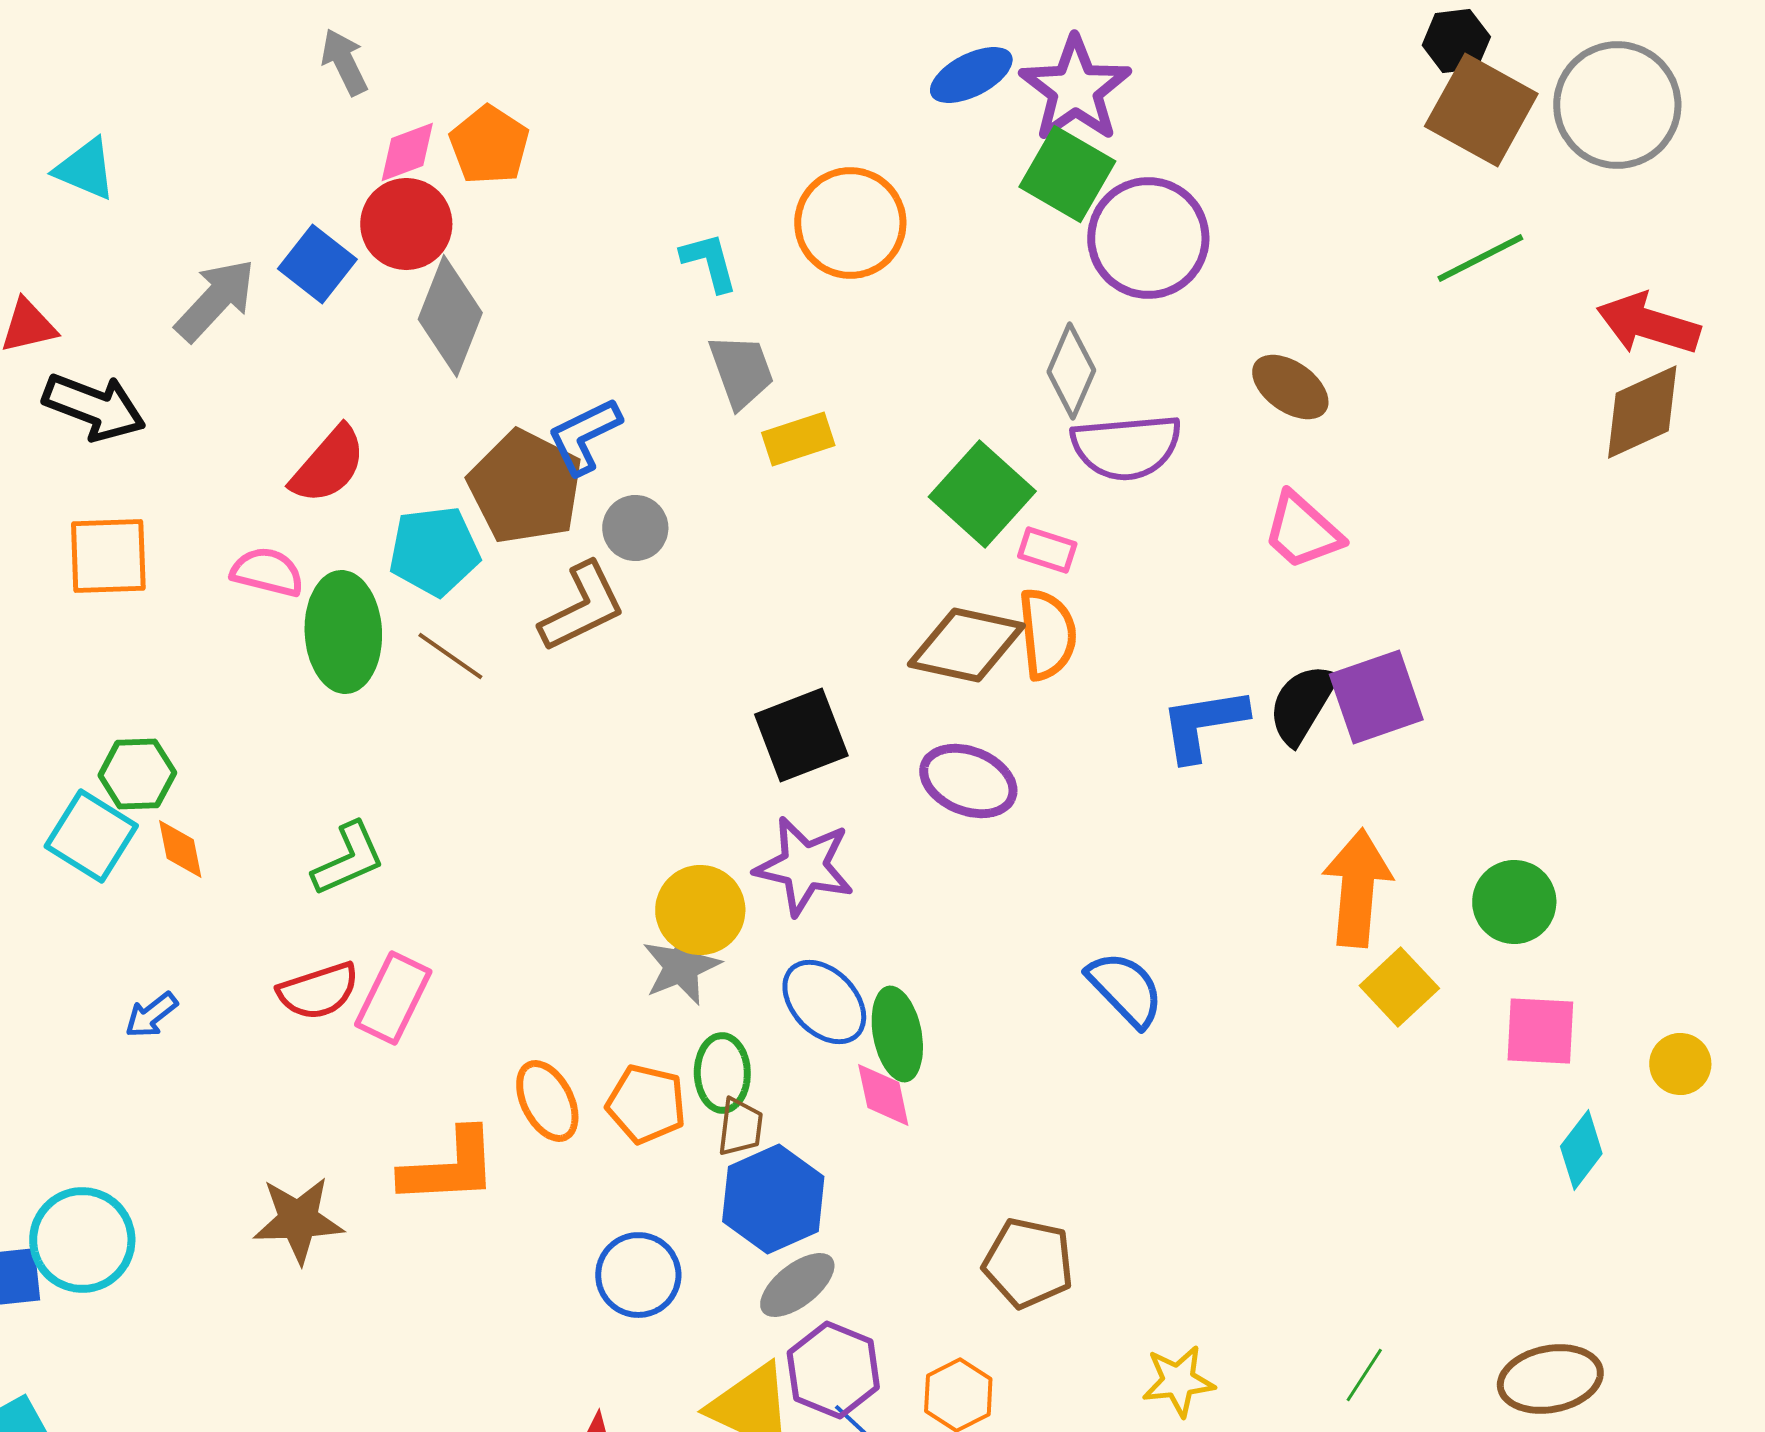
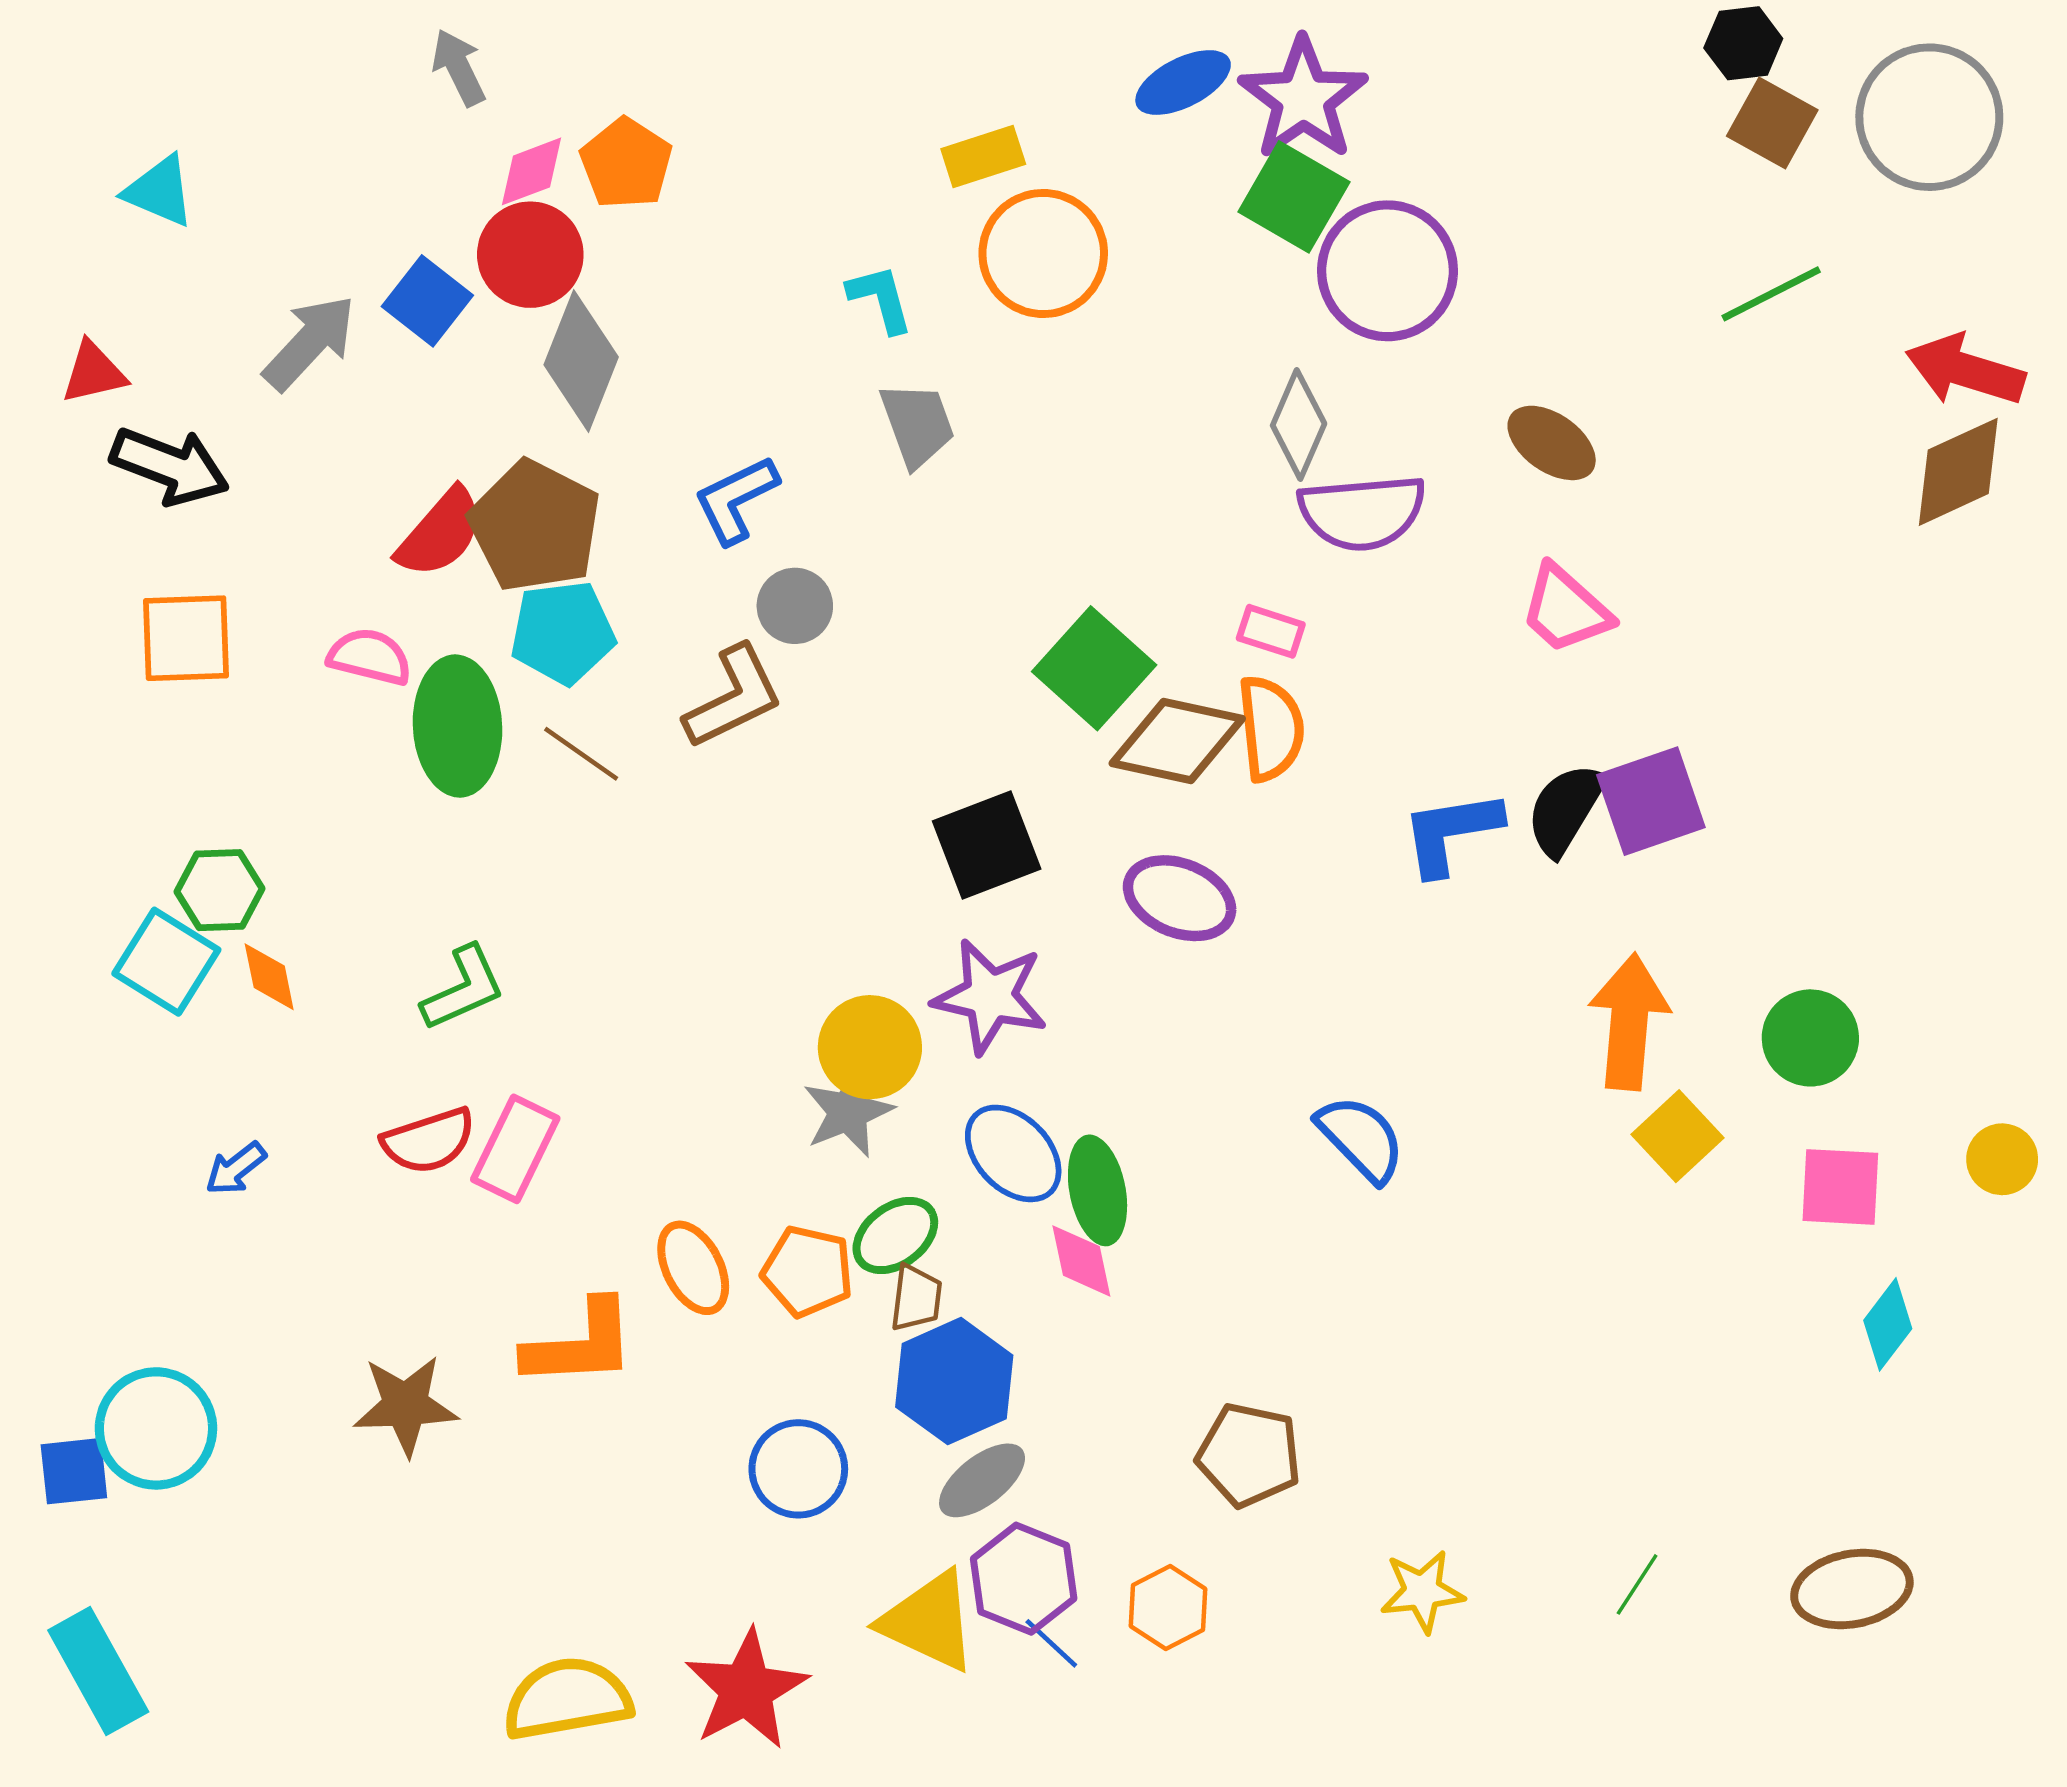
brown square: (1481, 110) -> (1772, 123), size x0.7
yellow rectangle: (798, 439) -> (983, 156), moved
brown pentagon: (525, 487) -> (535, 526), moved
green square: (982, 494) -> (1094, 668), moved
yellow circle: (1680, 1064) -> (2002, 1159), moved
green ellipse: (722, 1073) -> (895, 1236), turned 54

